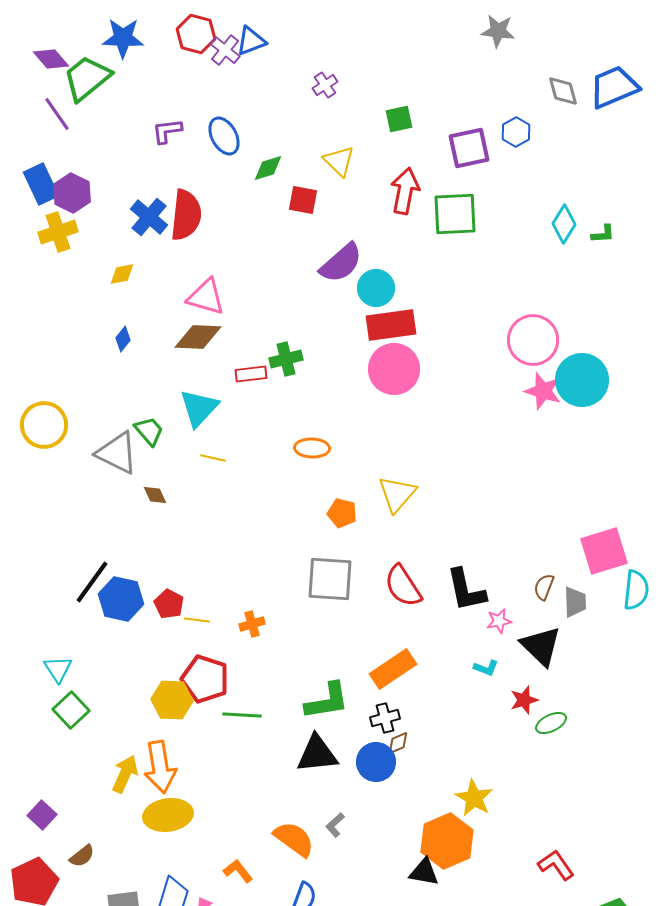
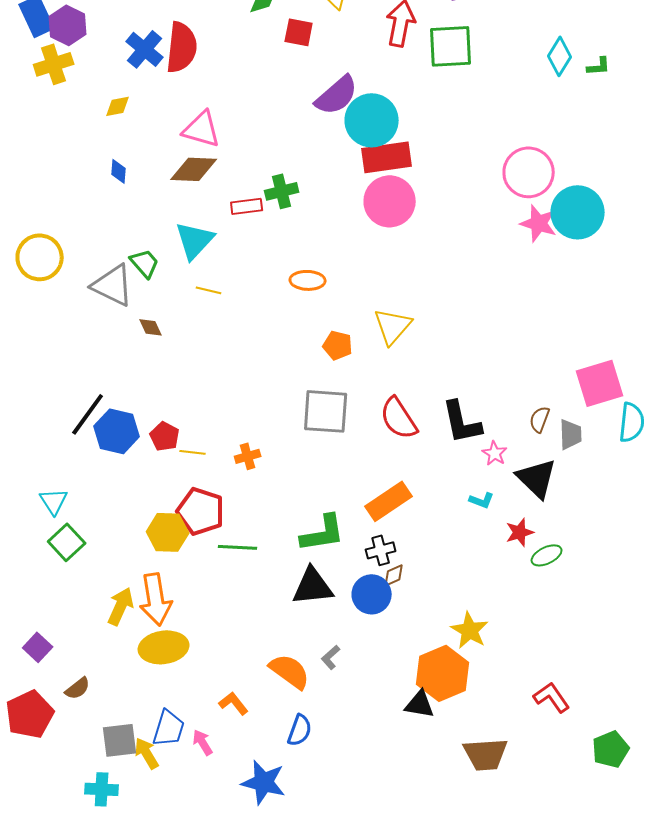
cyan circle: (376, 288) -> (372, 120), size x1.4
blue diamond: (123, 339) -> (119, 171), turned -35
pink star: (499, 621) -> (495, 453), turned -30

